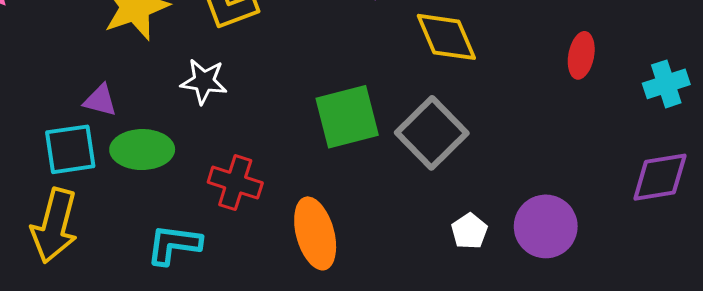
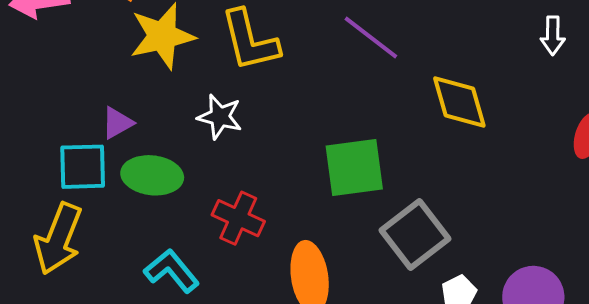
purple triangle: (100, 100) -> (117, 123), turned -51
gray square: (432, 133) -> (415, 234), moved
cyan L-shape: (174, 245) -> (172, 271), turned 36

